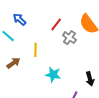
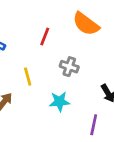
gray cross: (69, 38) -> (69, 67), moved

